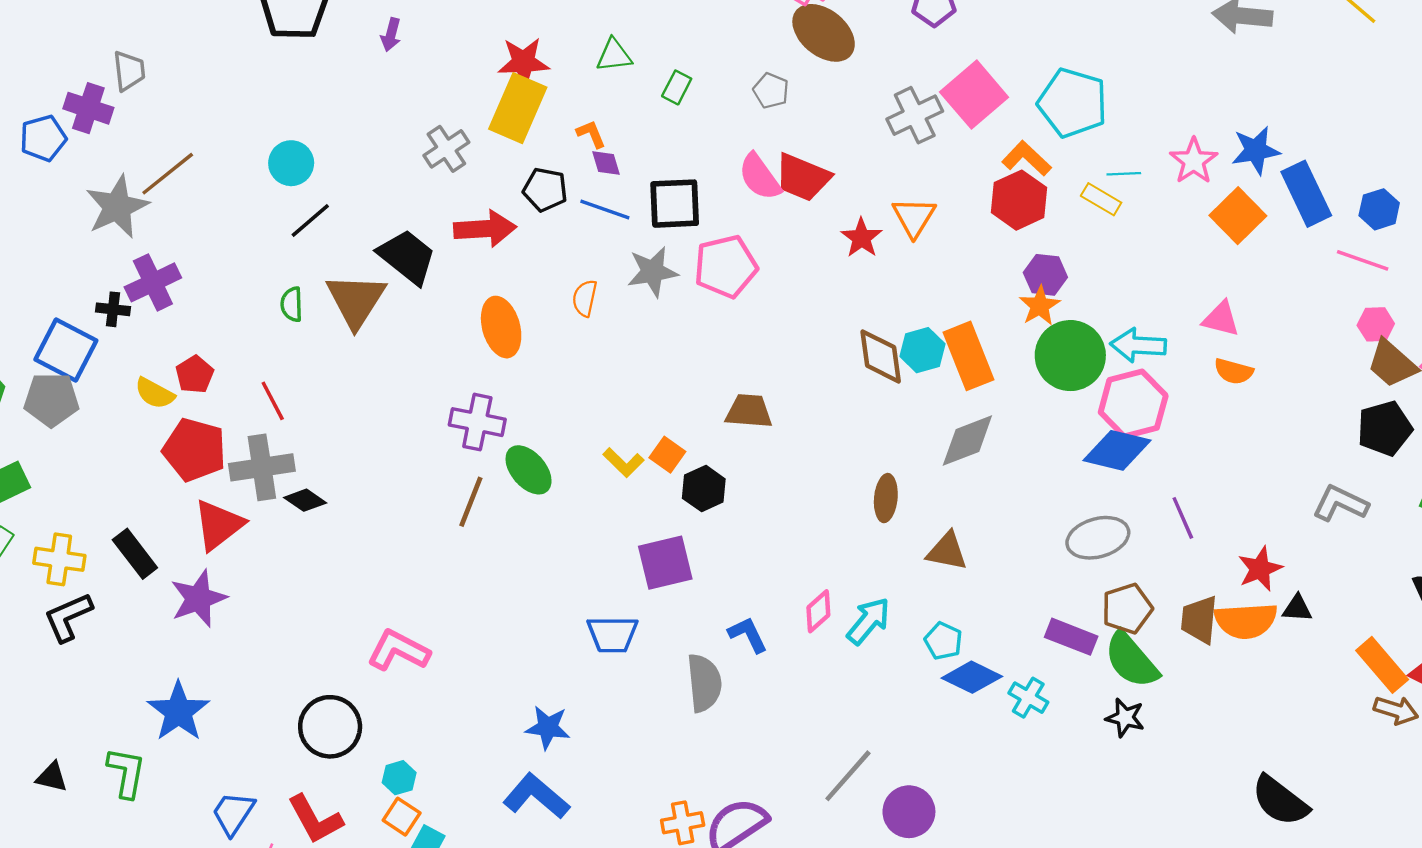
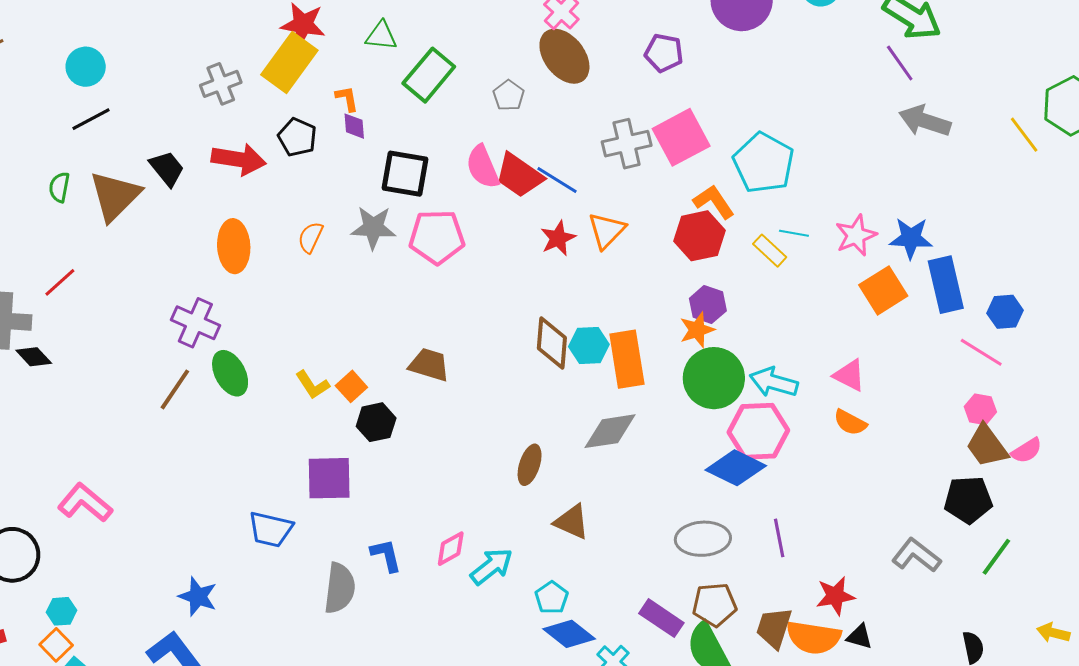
green rectangle: (677, 87) -> (429, 75), size x1.8
blue line: (605, 209) -> (557, 180), moved
black trapezoid: (407, 257) -> (167, 168), size x0.7
red line: (273, 401) -> (60, 282), moved, turned 63

